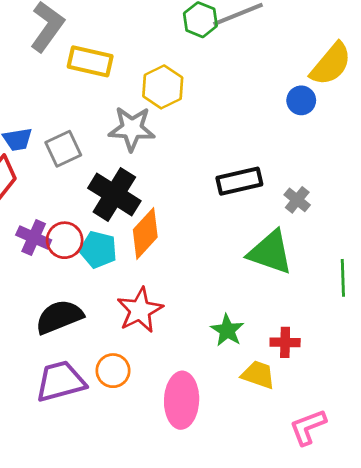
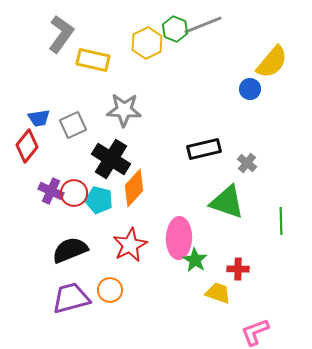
yellow hexagon: (163, 87) -> (147, 43), moved
pink ellipse: (182, 400) -> (179, 238), moved

